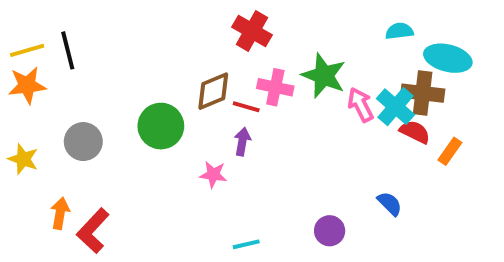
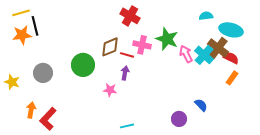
yellow line: (27, 50) -> (21, 13), moved
orange star: (27, 85) -> (22, 35), moved
brown cross: (423, 93) -> (218, 48), turned 30
red semicircle: (415, 132) -> (231, 58), moved
purple circle: (330, 231) -> (179, 119), moved

